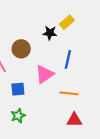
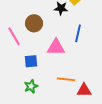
pink triangle: (45, 74) -> (56, 47), turned 36
orange line: (69, 93) -> (66, 79), moved

